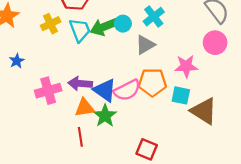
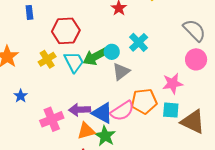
gray triangle: (145, 45) -> (121, 72), moved

